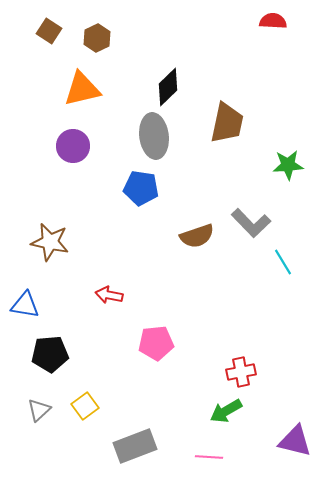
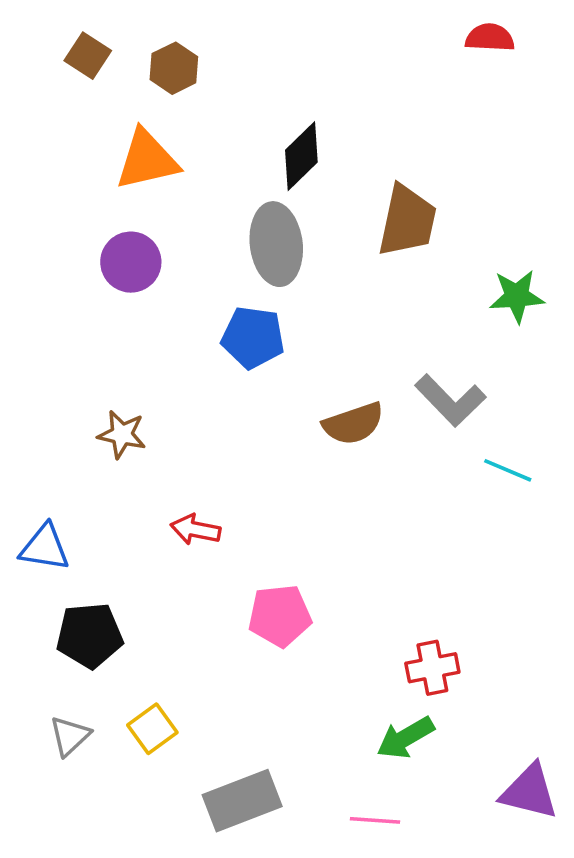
brown star: (50, 242) -> (122, 434), moved, size x0.7
cyan line: (283, 262) -> (508, 470), turned -36

